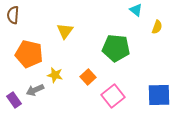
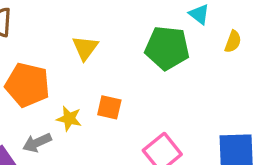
green pentagon: (116, 48) -> (167, 48), moved
orange square: (88, 77) -> (109, 107), moved, turned -35

